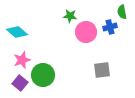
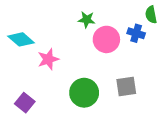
blue cross: (110, 27) -> (136, 33), turned 32
pink star: (22, 60) -> (48, 59), moved
green circle: (43, 75) -> (84, 93), moved

